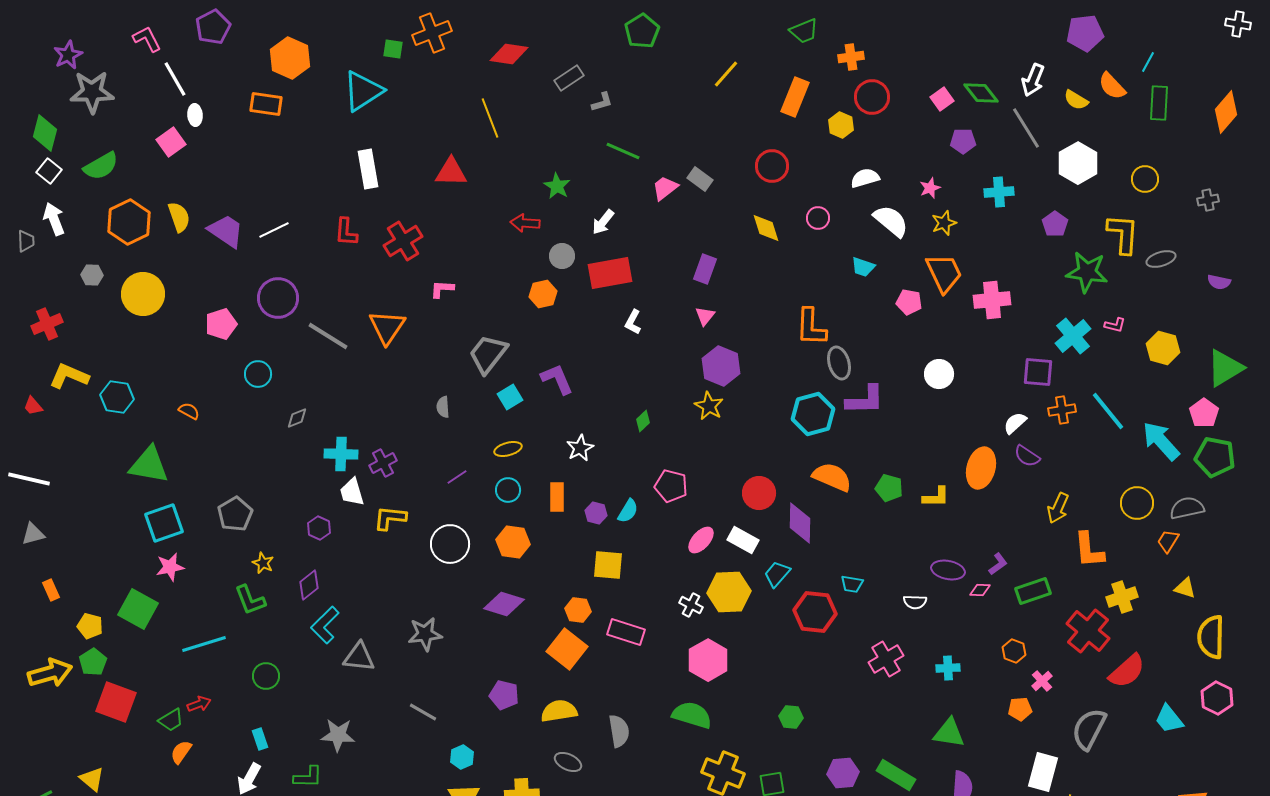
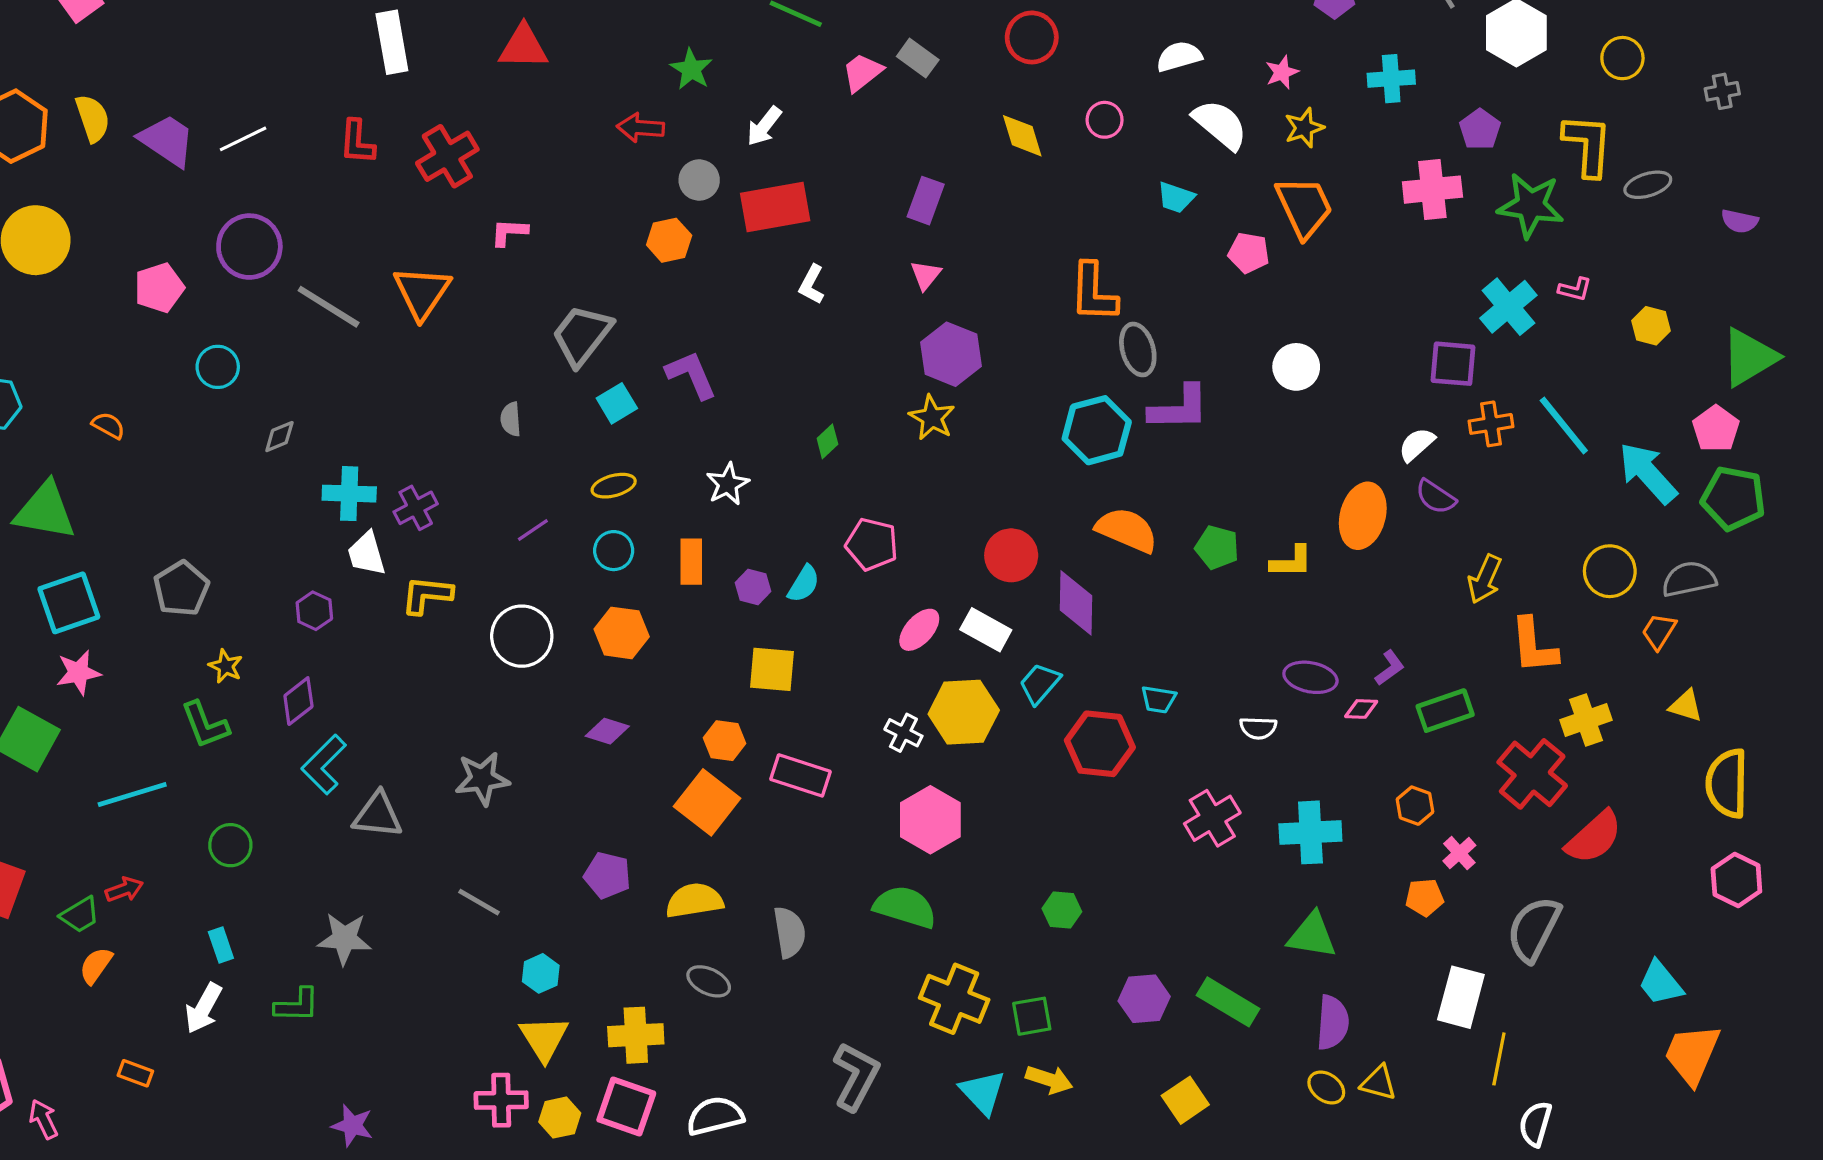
pink cross: (992, 300) -> (1432, 190), moved
yellow hexagon: (1163, 348) -> (1651, 326), size x0.7
purple diamond: (504, 604) -> (607, 731), size x0.7
cyan cross: (948, 668) -> (1310, 832), size x1.6
cyan trapezoid: (1169, 719) -> (1660, 983), moved

